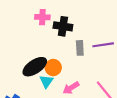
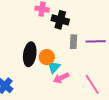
black ellipse: (35, 67) -> (30, 54), turned -55
cyan triangle: (46, 81) -> (54, 67), moved

